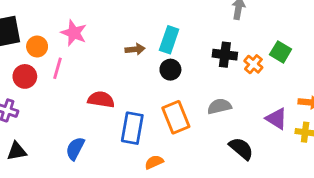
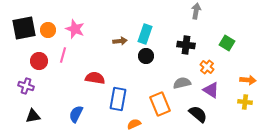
orange circle: (37, 46) -> (48, 30), moved
orange cross: (253, 64) -> (207, 67), moved
orange rectangle: (176, 117) -> (160, 104), moved
purple triangle: (277, 119) -> (211, 90), moved

